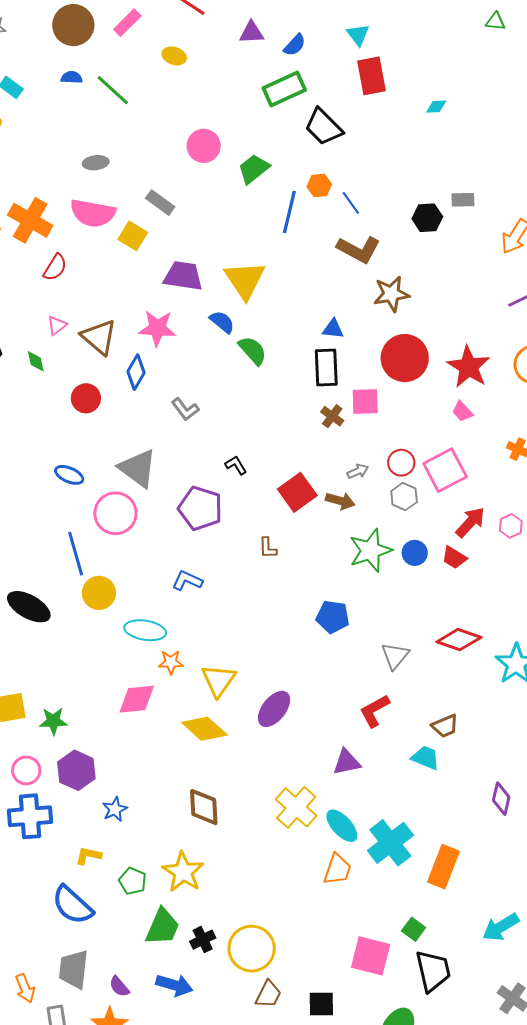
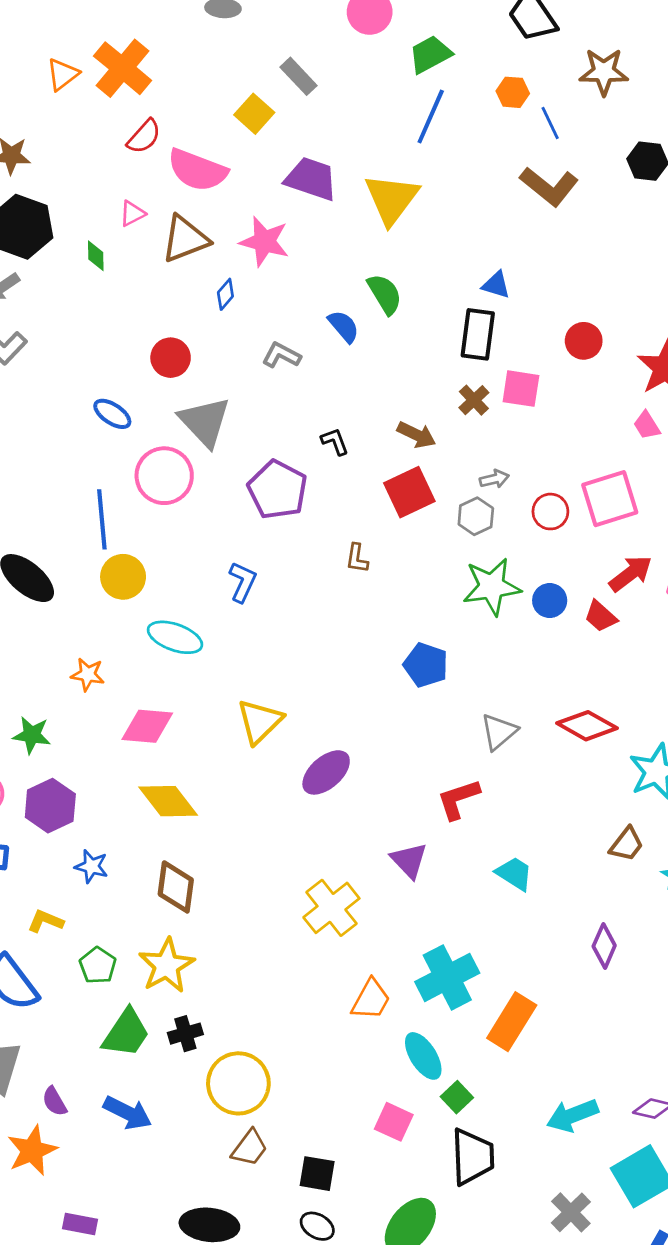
blue line: (289, 212) -> (431, 116), moved
pink semicircle: (93, 213) -> (197, 170), moved
brown star: (391, 294) -> (604, 72), moved
blue semicircle: (222, 322) -> (344, 326), moved
brown triangle: (99, 337) -> (185, 239), turned 48
red circle: (405, 358) -> (584, 341), size x0.6
blue diamond: (136, 372) -> (225, 294), size x0.7
red circle: (86, 398) -> (171, 358), moved
gray L-shape: (185, 409) -> (281, 355), turned 144
red circle: (401, 463) -> (550, 512), moved
gray hexagon: (404, 497) -> (476, 516), moved
brown arrow: (340, 501) -> (416, 435), moved
blue L-shape: (187, 581) -> (243, 582), turned 80
orange star: (171, 662) -> (88, 674), moved
brown trapezoid: (445, 726) -> (627, 844), moved, turned -40
yellow diamond: (204, 729) -> (168, 801), moved
purple triangle: (347, 762) -> (409, 860), turned 48
brown diamond: (204, 807) -> (176, 887), moved
blue star: (115, 809) -> (91, 866), turned 30
cyan ellipse: (342, 826) -> (423, 1056), moved
black cross: (203, 940) -> (185, 1034), moved
pink square: (371, 956) -> (394, 1122), size x0.7

